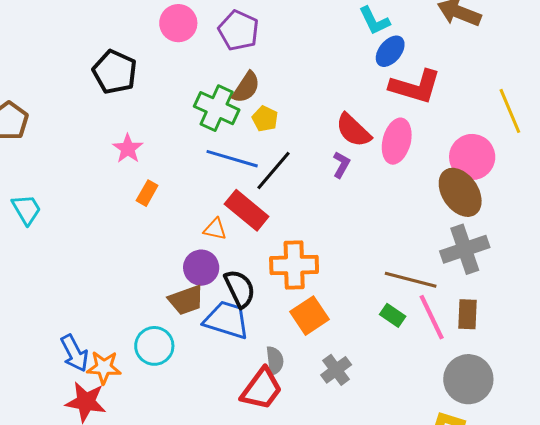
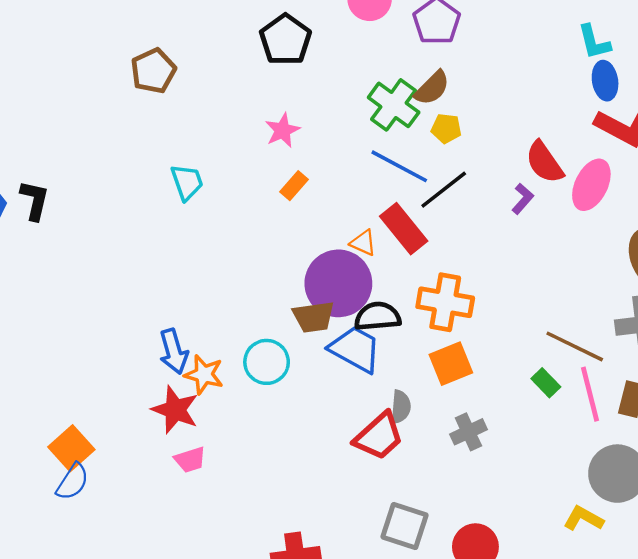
blue ellipse: (390, 51) -> (605, 81), turned -60
yellow pentagon: (265, 119) -> (446, 128), turned -30
cyan trapezoid: (26, 209) -> (187, 182), moved
purple circle: (201, 268) -> (338, 283), size x1.6
black semicircle: (240, 289) -> (378, 316), turned -81

